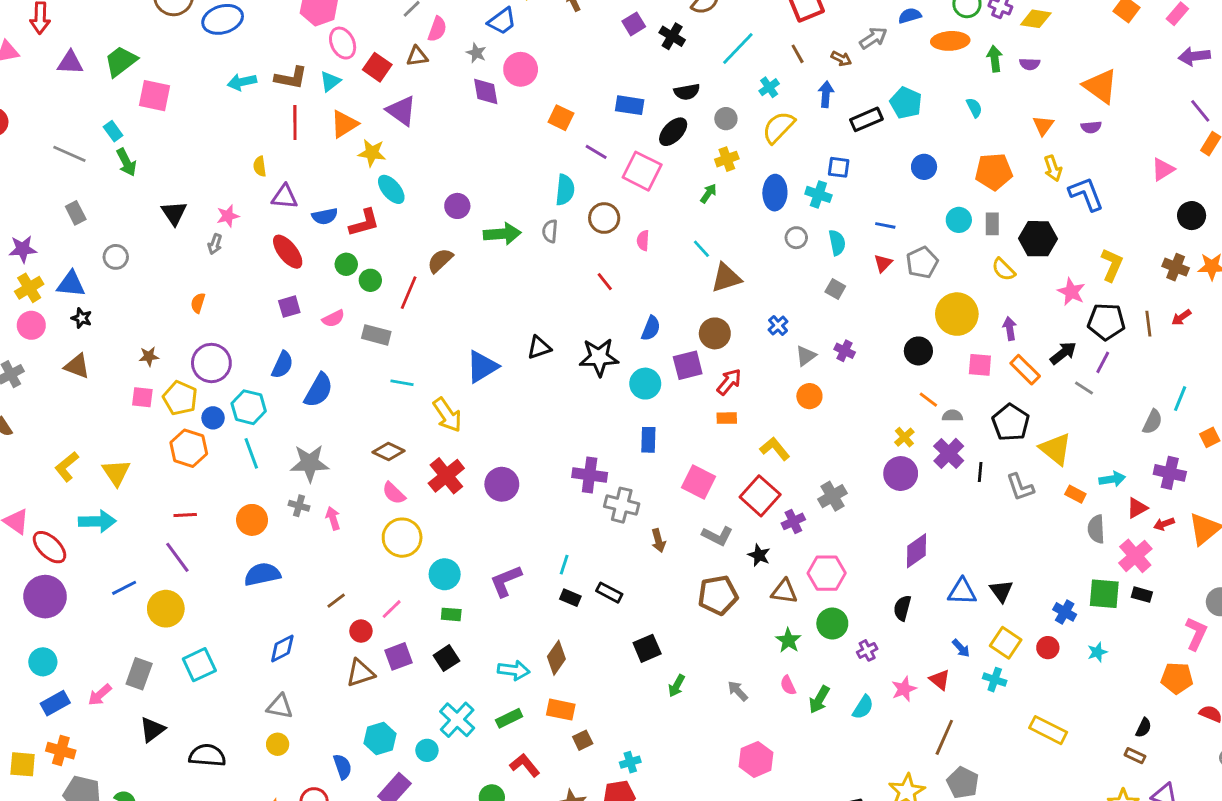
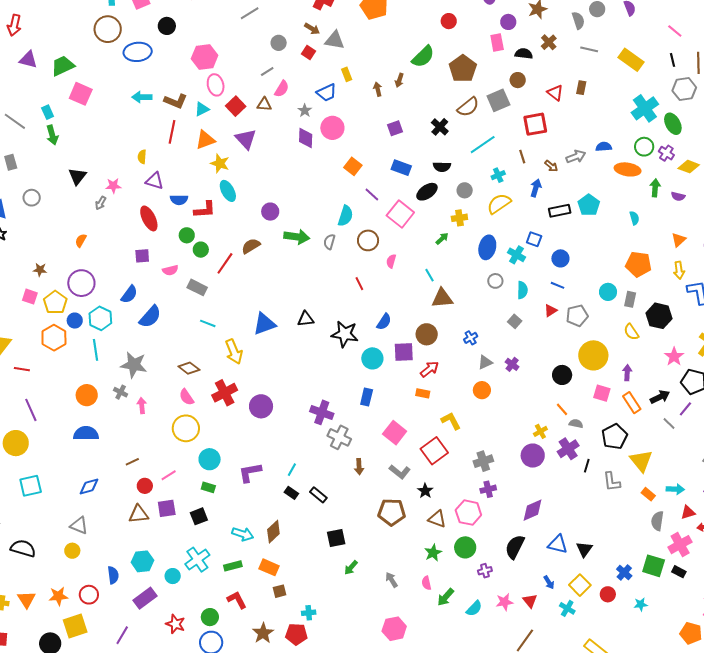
purple square: (634, 24) -> (395, 128), moved
blue circle: (924, 167) -> (560, 258), moved
red line: (185, 515) -> (22, 369), moved
purple cross: (793, 521) -> (488, 489), moved
black semicircle: (902, 608) -> (515, 547), size x1.4

